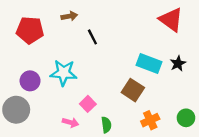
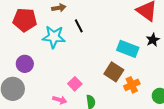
black star: (178, 64) -> (153, 40), moved
cyan star: (64, 73) -> (54, 37), moved
orange cross: (150, 120) -> (132, 85), moved

